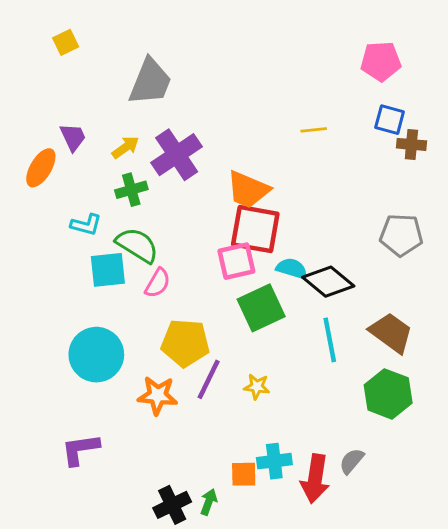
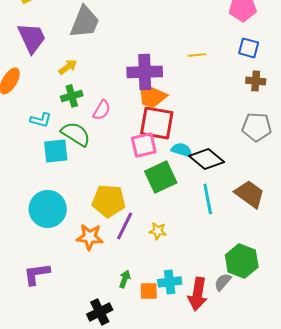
purple trapezoid: (73, 137) -> (32, 38), moved, size x1.6
brown cross: (411, 144) -> (256, 81), moved
purple cross: (177, 155) -> (145, 72), moved, turned 32
pink semicircle: (158, 283) -> (102, 110), moved
green hexagon: (388, 394) -> (242, 261), moved
green arrow: (209, 502) -> (125, 279), moved

